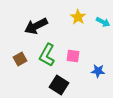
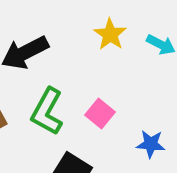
pink square: (73, 56) -> (100, 114), turned 32

